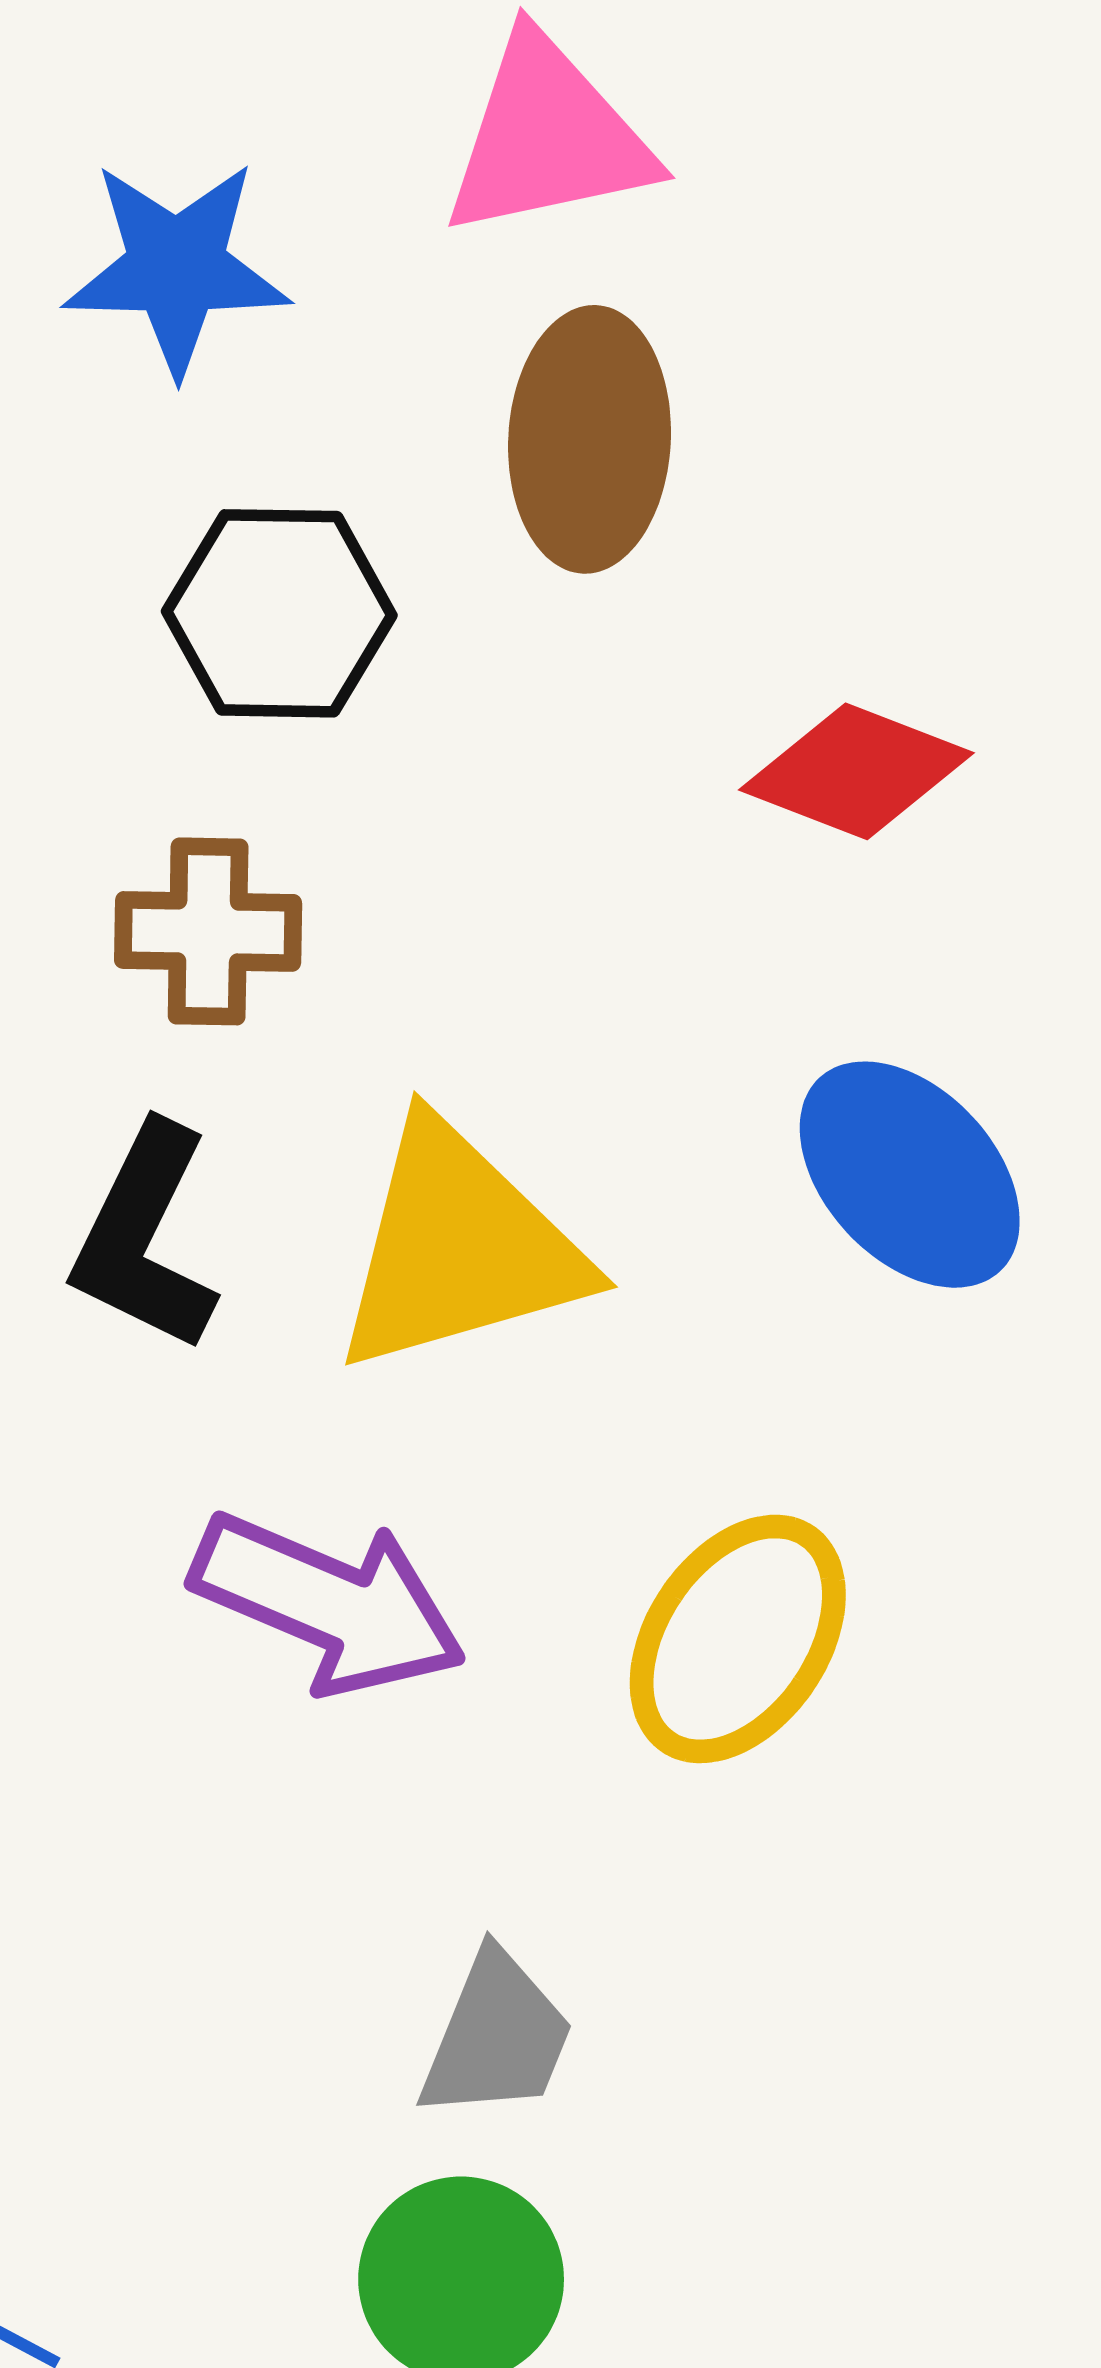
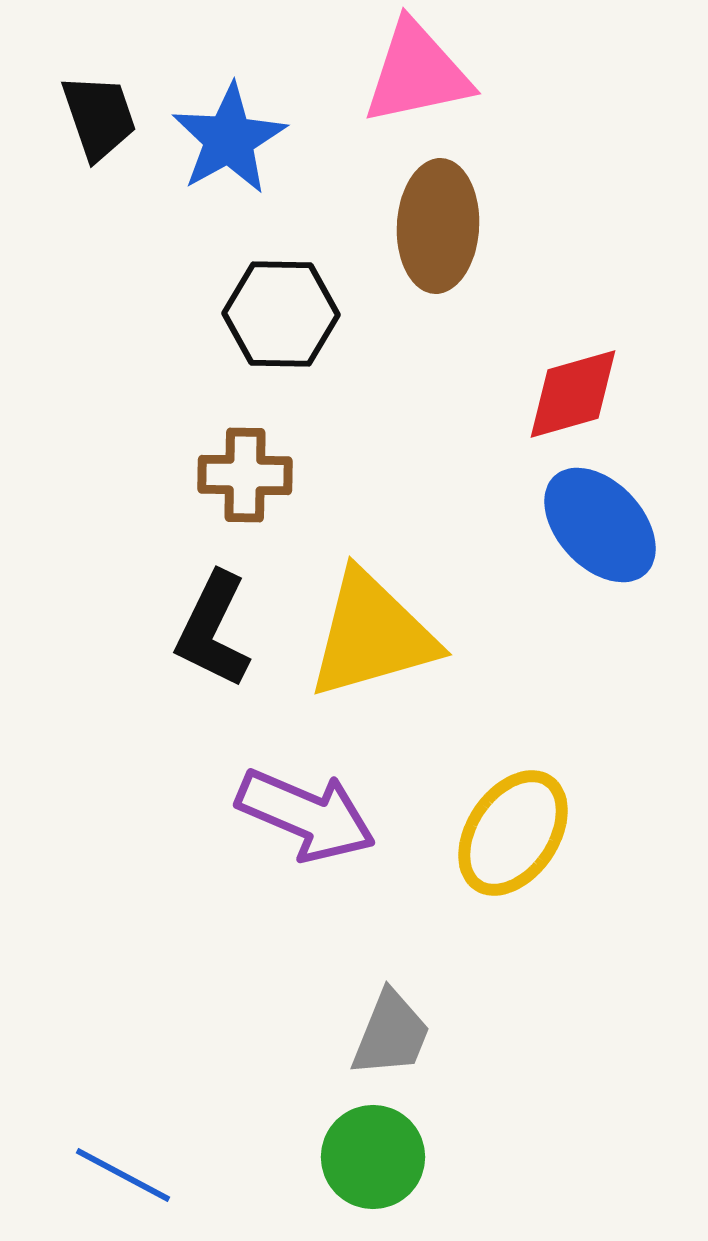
blue star: (176, 267) -> (229, 139), turned -30
red diamond: (856, 771) -> (573, 394), turned -37
blue ellipse: (910, 1175) -> (600, 525), moved

